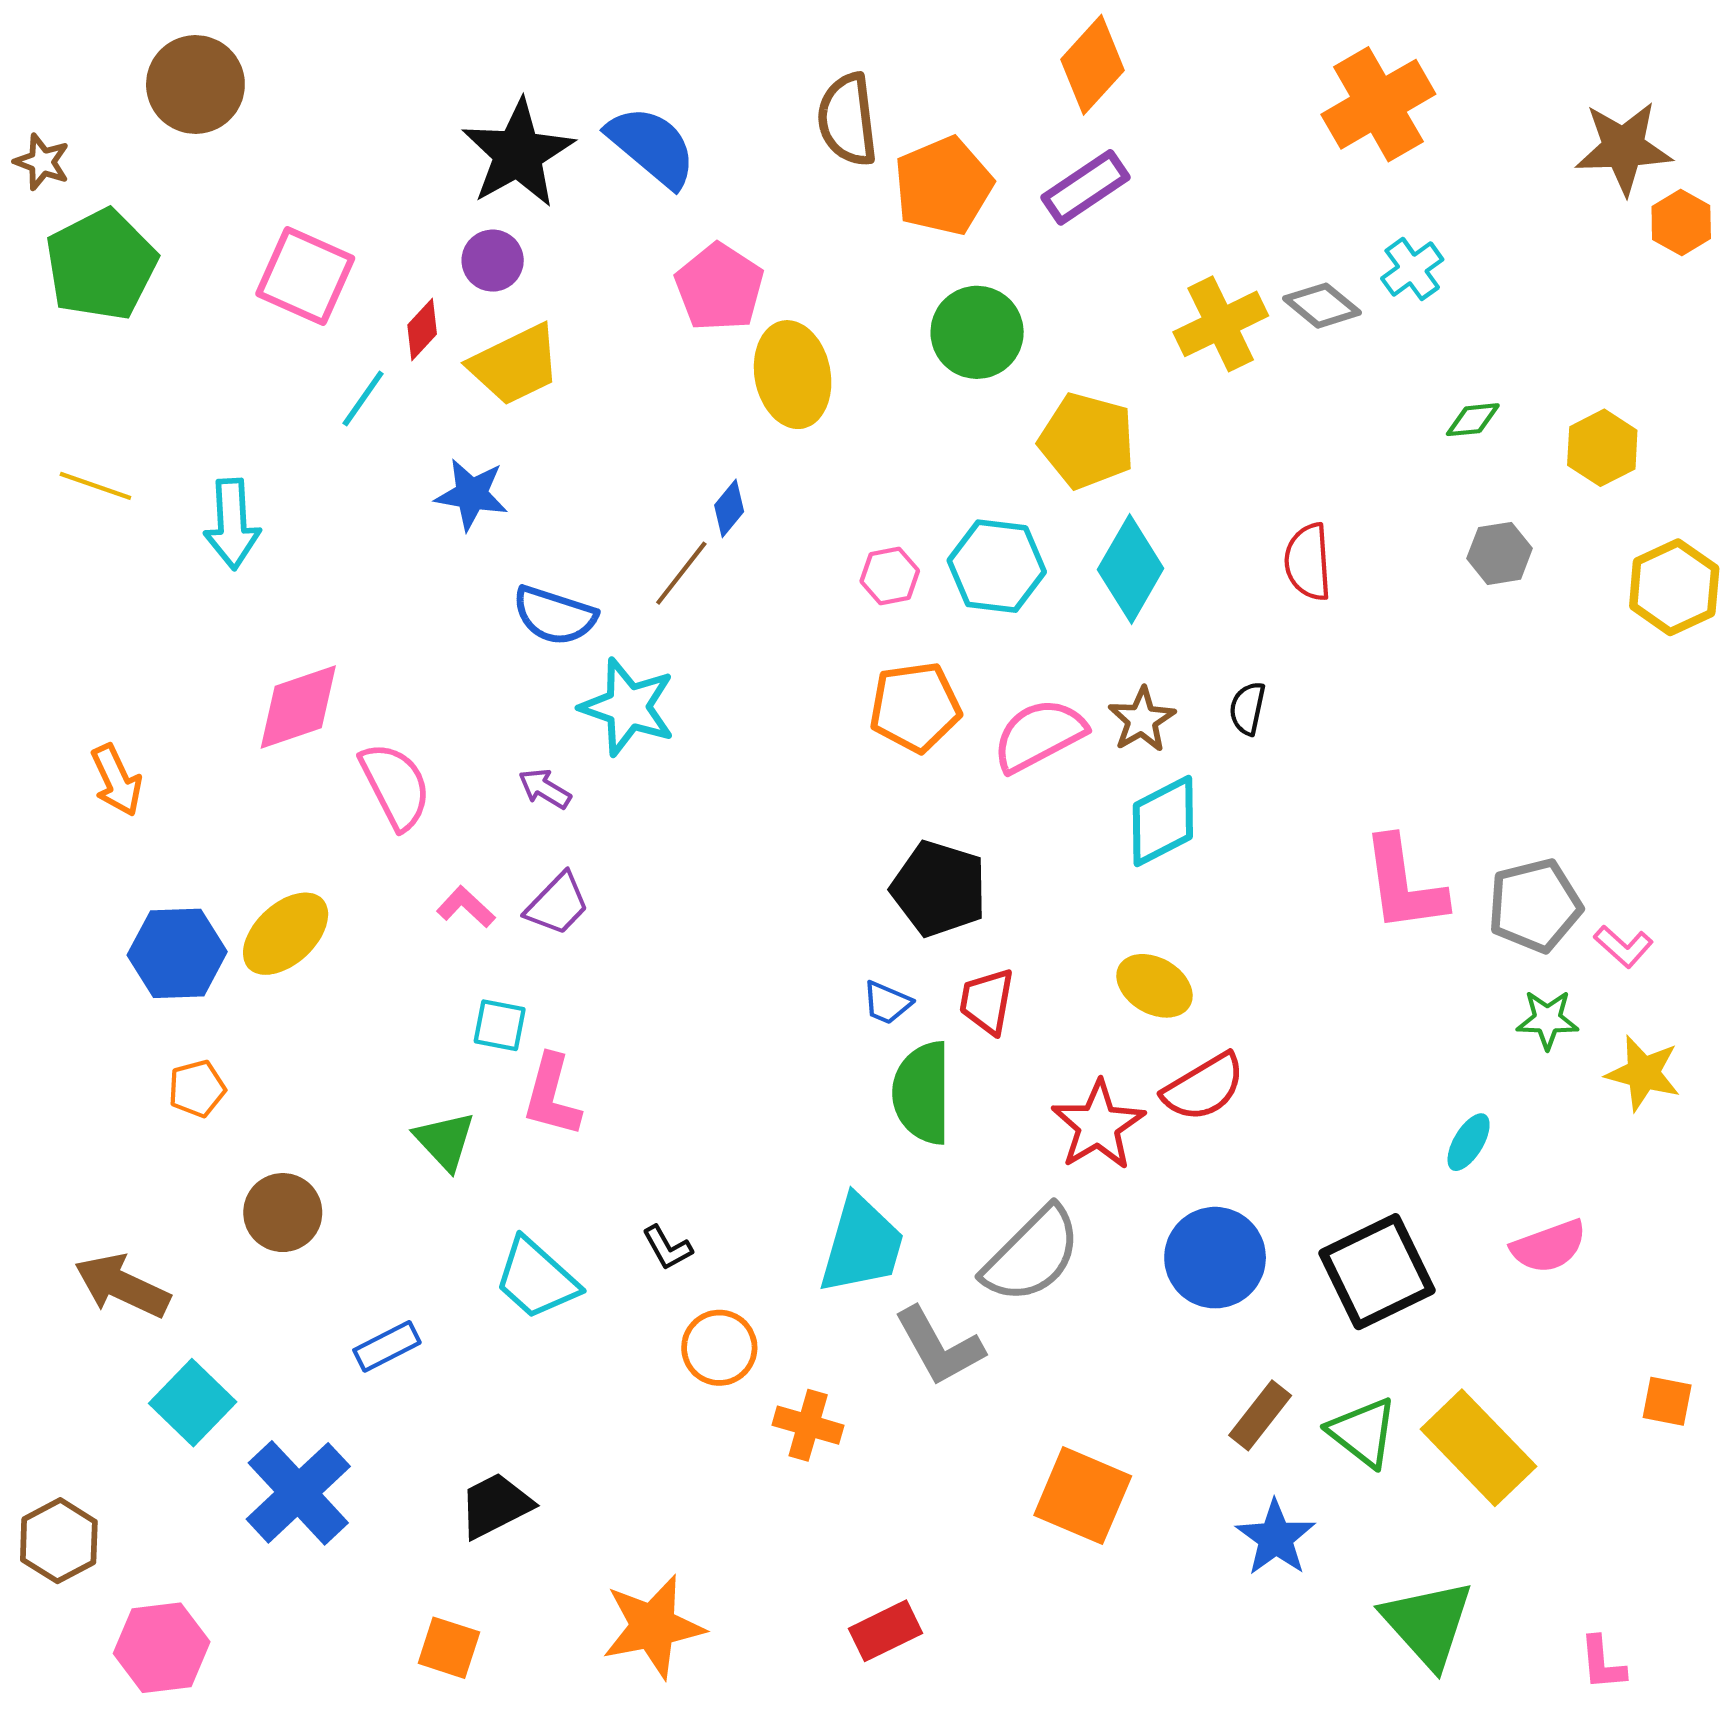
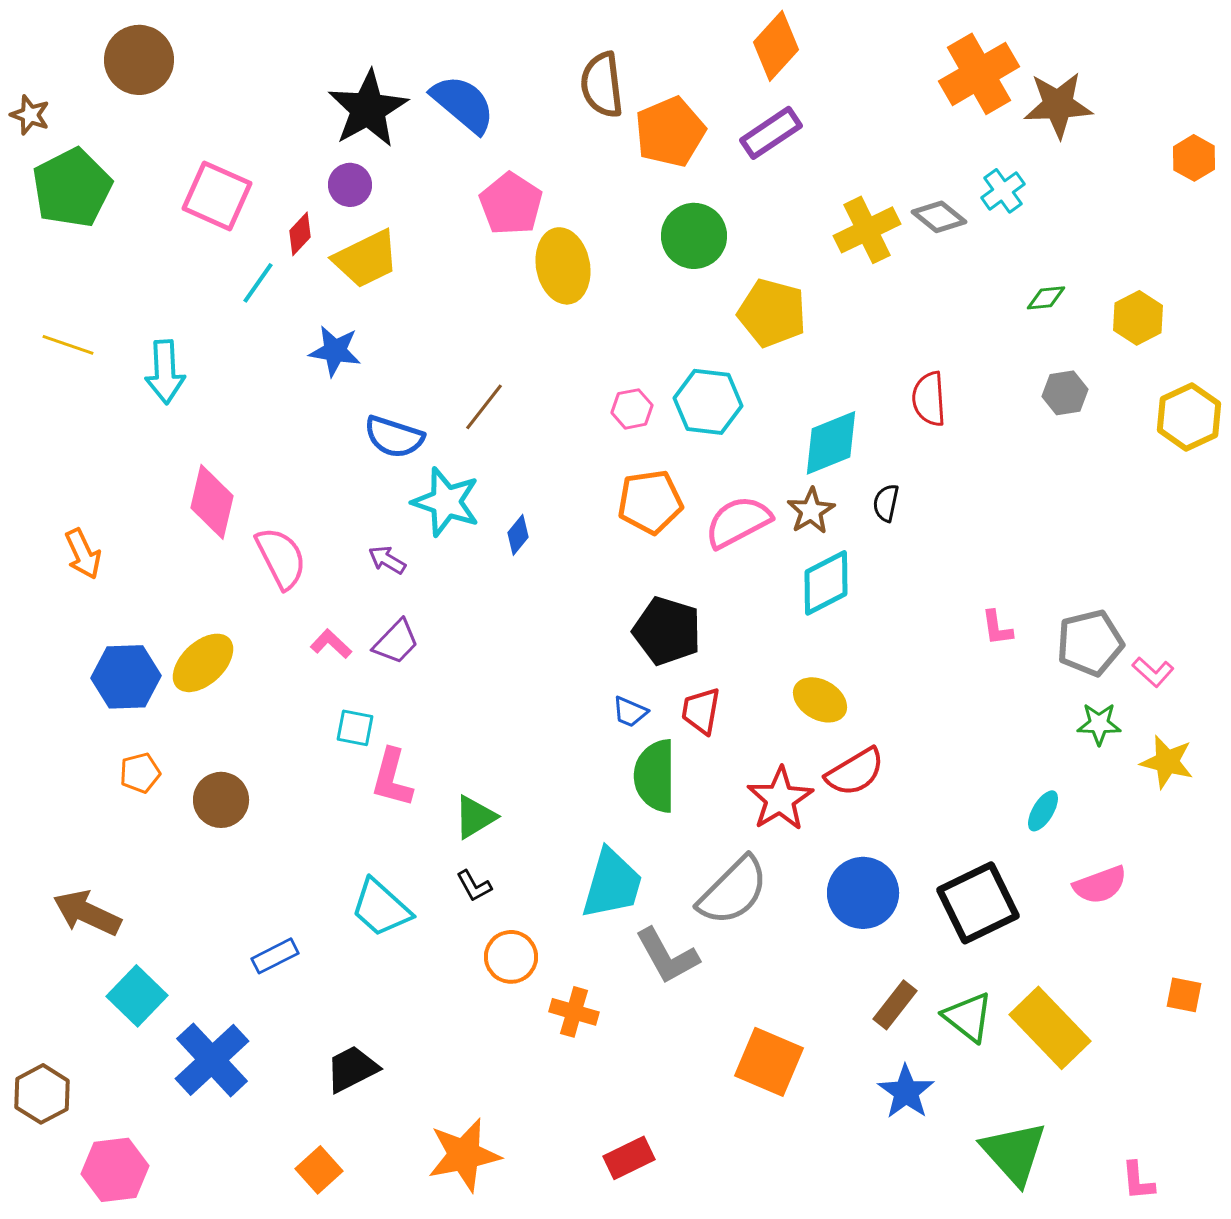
brown star: (1623, 148) -> (1058, 105), moved
blue diamond: (729, 508) -> (518, 535), moved
cyan diamond: (1131, 569) -> (831, 443), moved, turned 38
pink diamond: (298, 707) -> (212, 502), turned -58
pink L-shape: (1404, 884) -> (997, 628), size x0.5
green triangle: (445, 1141) -> (475, 817), moved, turned 42
brown circle: (283, 1213) -> (221, 800), moved
orange square: (449, 1648) -> (319, 1170), turned 30

